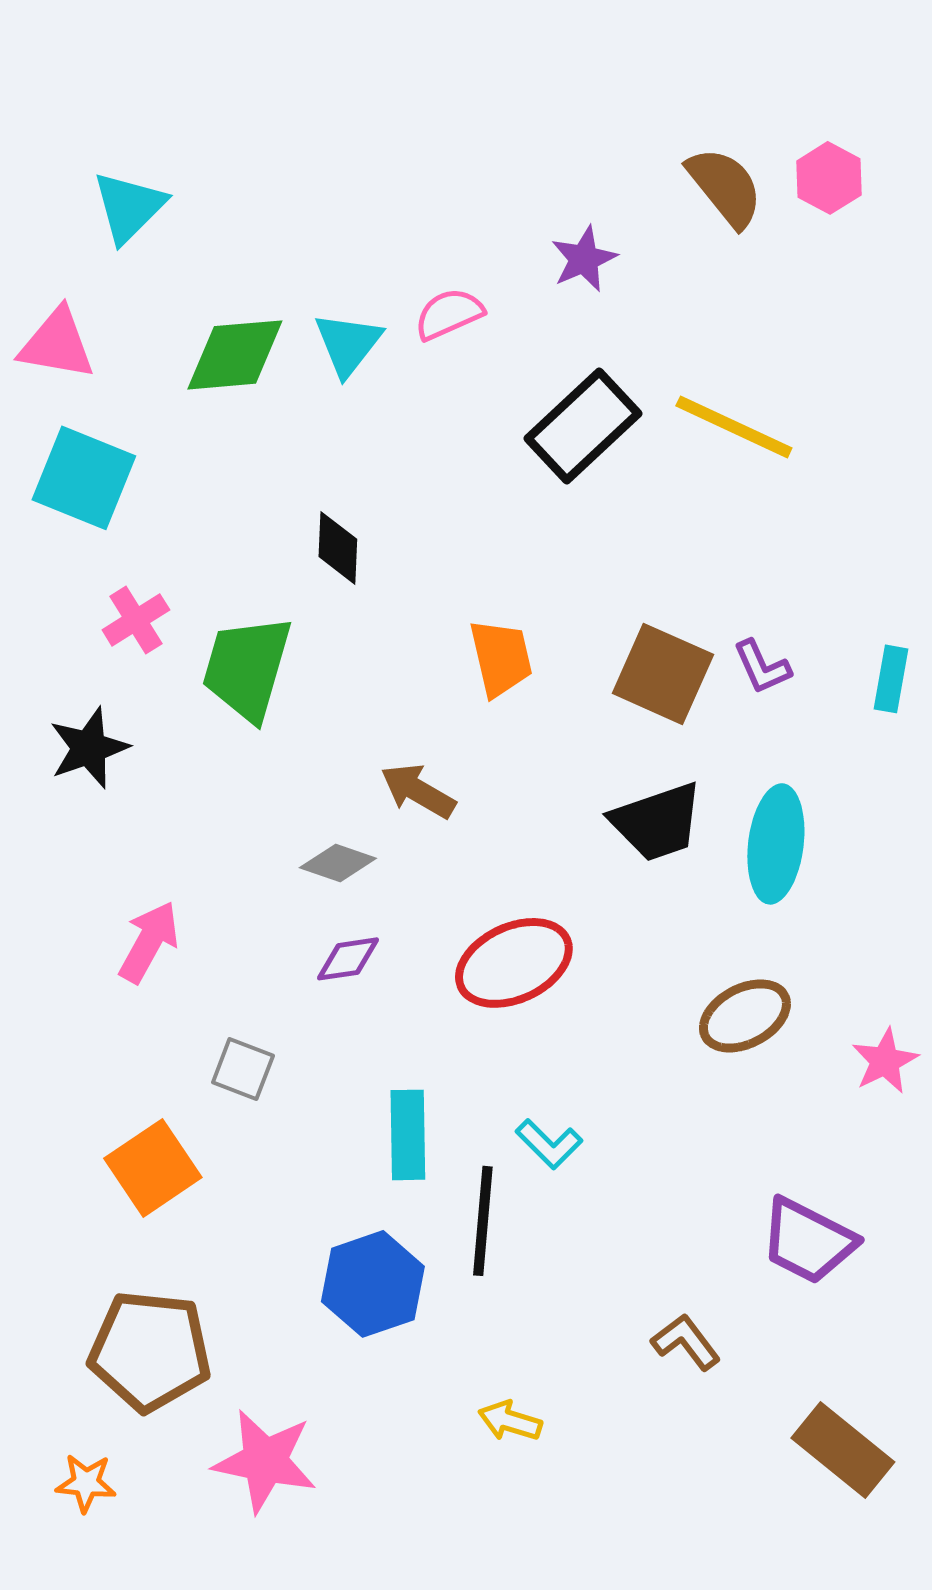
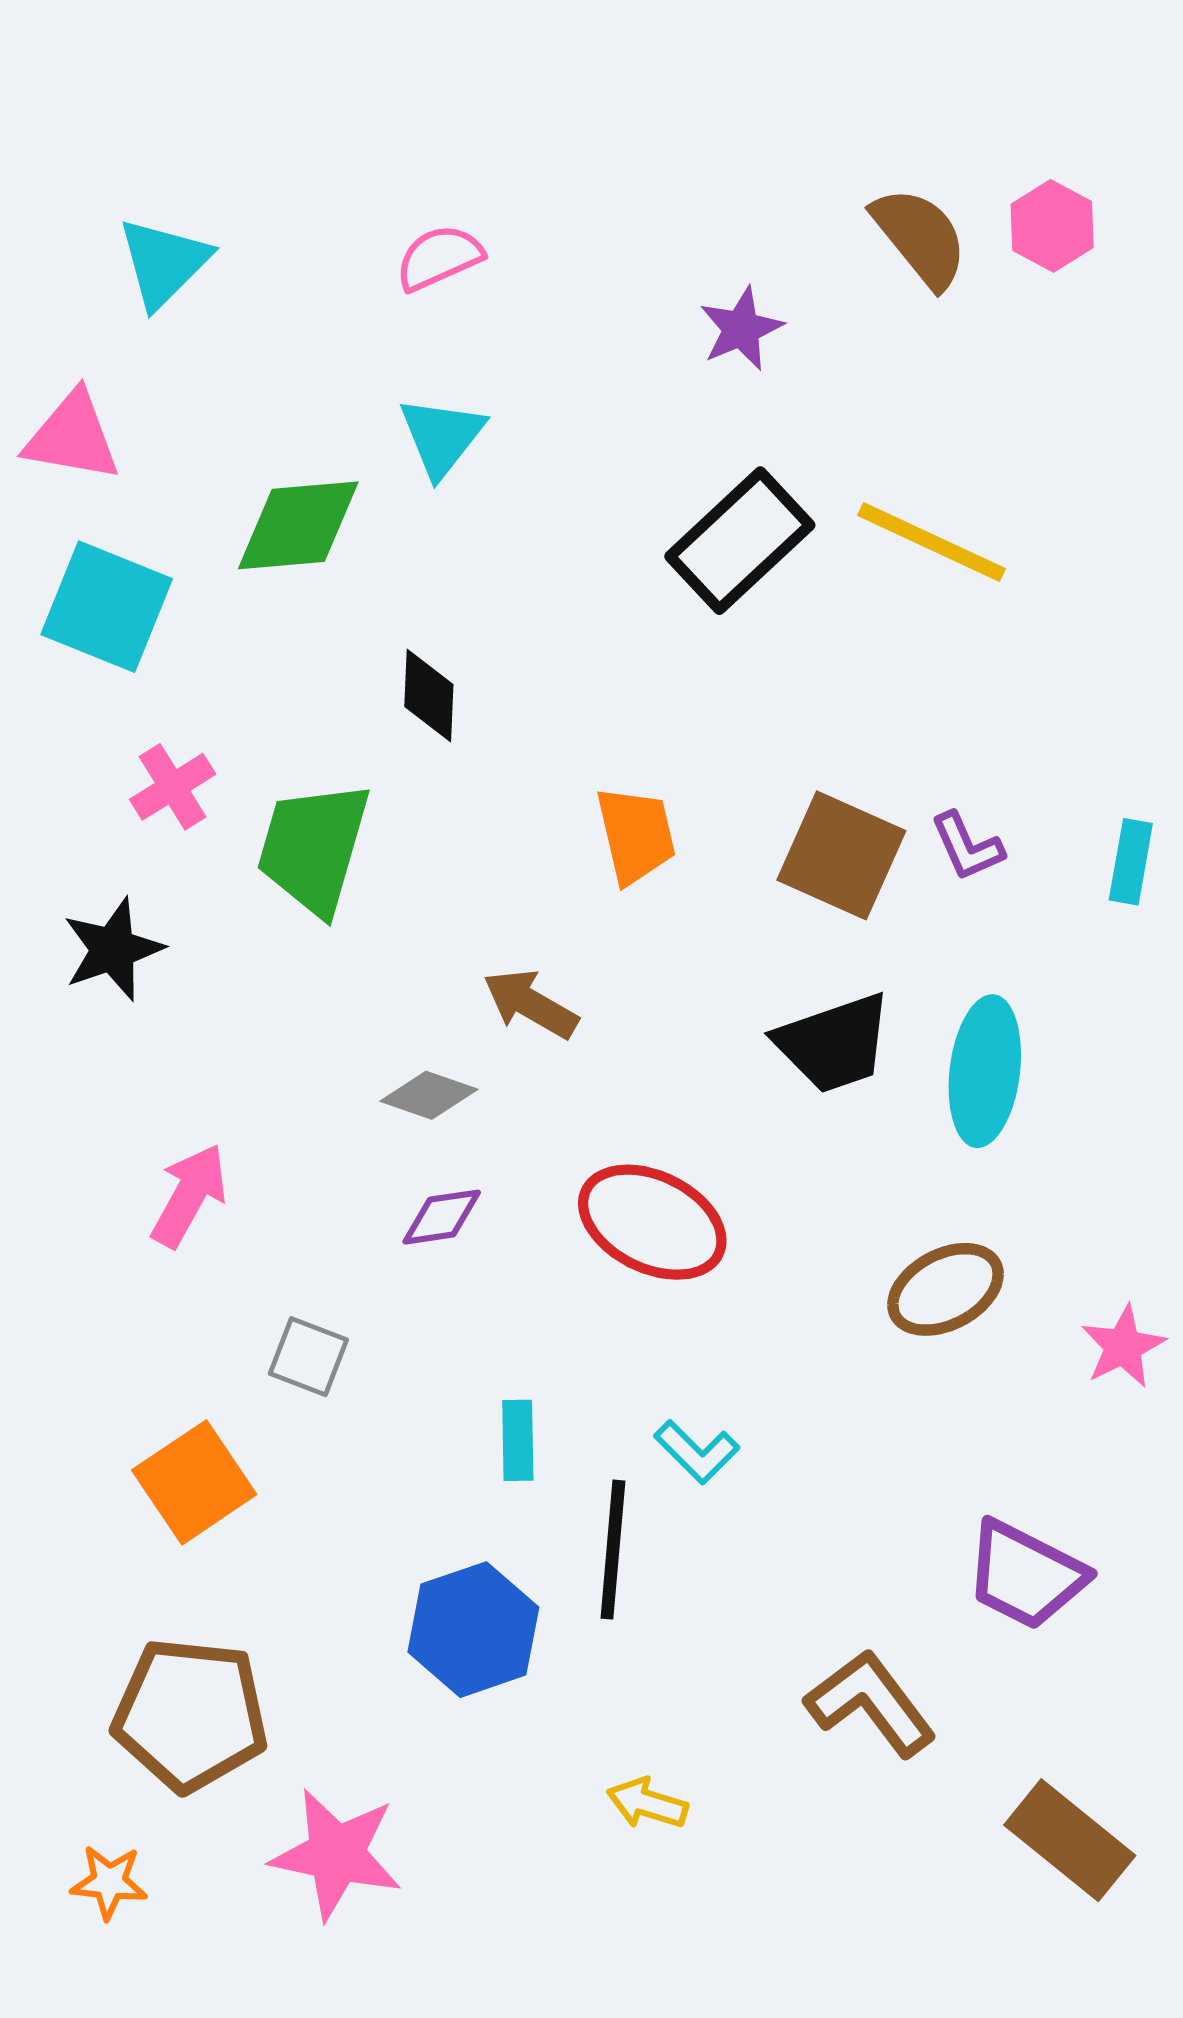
pink semicircle: (449, 314) -> (439, 258), moved
green diamond: (235, 355) -> (298, 525), moved
red ellipse: (514, 963) -> (652, 1222), turned 51
cyan rectangle: (408, 1135) -> (518, 1440), size x0.7
brown L-shape: (686, 1342) -> (871, 1703), size x1.5

